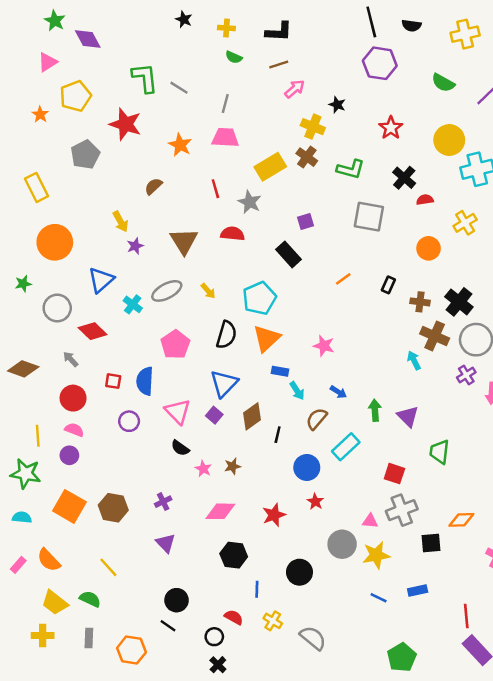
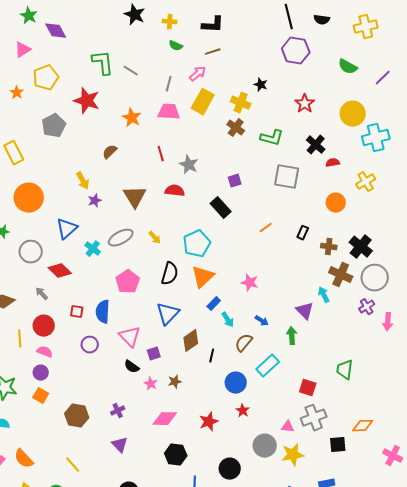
black star: (184, 19) -> (135, 15), size x1.5
pink arrow: (295, 89) -> (198, 74), moved
yellow rectangle: (270, 167) -> (203, 102), moved, turned -30
blue rectangle: (280, 371) -> (214, 304), turned -56
purple square: (214, 415) -> (154, 354), moved, turned 32
purple triangle: (408, 416) -> (305, 311), moved
yellow line: (38, 436) -> (20, 339), moved
orange square: (69, 506) -> (41, 396), moved, size x0.6

